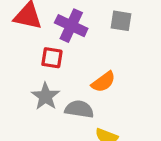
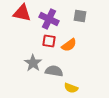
red square: (52, 58) -> (49, 41), moved
orange semicircle: (103, 82) -> (69, 45), moved

